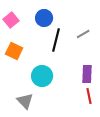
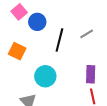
blue circle: (44, 18) -> (37, 22), moved
pink square: (11, 20) -> (19, 12), moved

